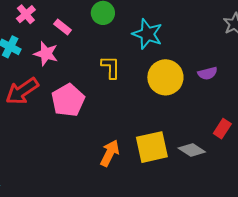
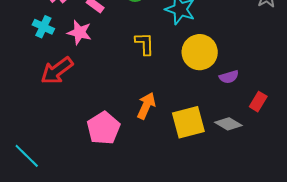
purple semicircle: (208, 73) -> (229, 77), moved
pink pentagon: (68, 100) -> (103, 128), moved
orange arrow: (110, 153) -> (146, 106), moved

